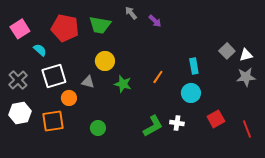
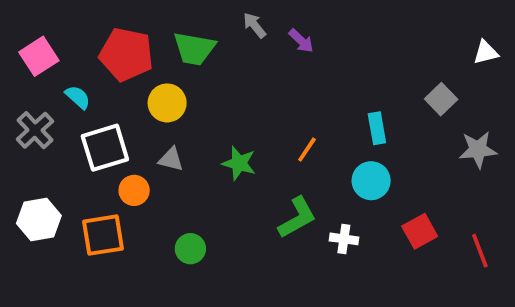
white triangle: (246, 55) -> (486, 52), moved
yellow circle: (105, 61) -> (167, 103), moved
gray cross: (18, 80) -> (35, 130), moved
green L-shape: (153, 126) -> (297, 218), moved

